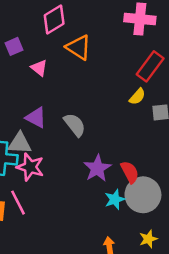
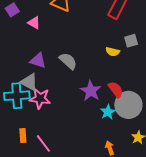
yellow semicircle: (137, 97) -> (113, 52), moved, turned 72
gray triangle: (20, 143) -> (29, 82), turned 36
pink line: (18, 203) -> (43, 143), moved

